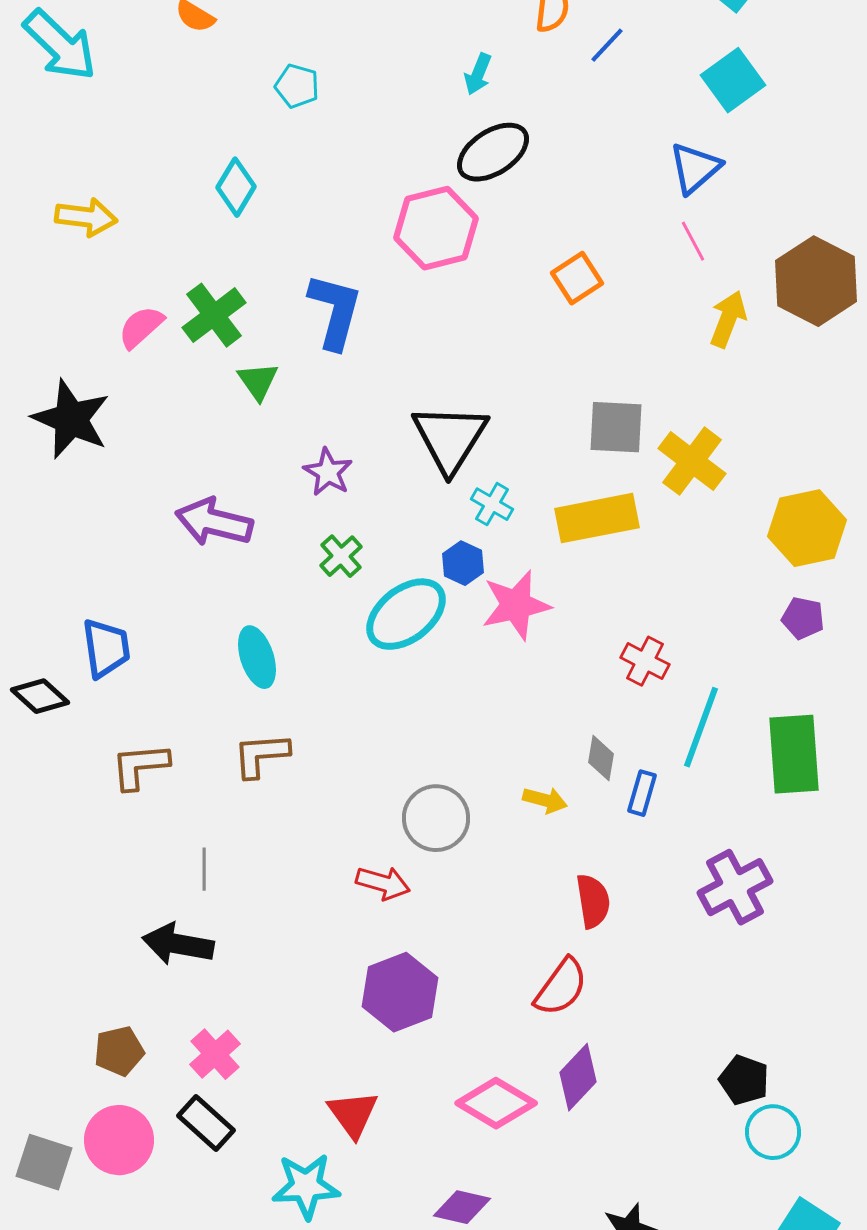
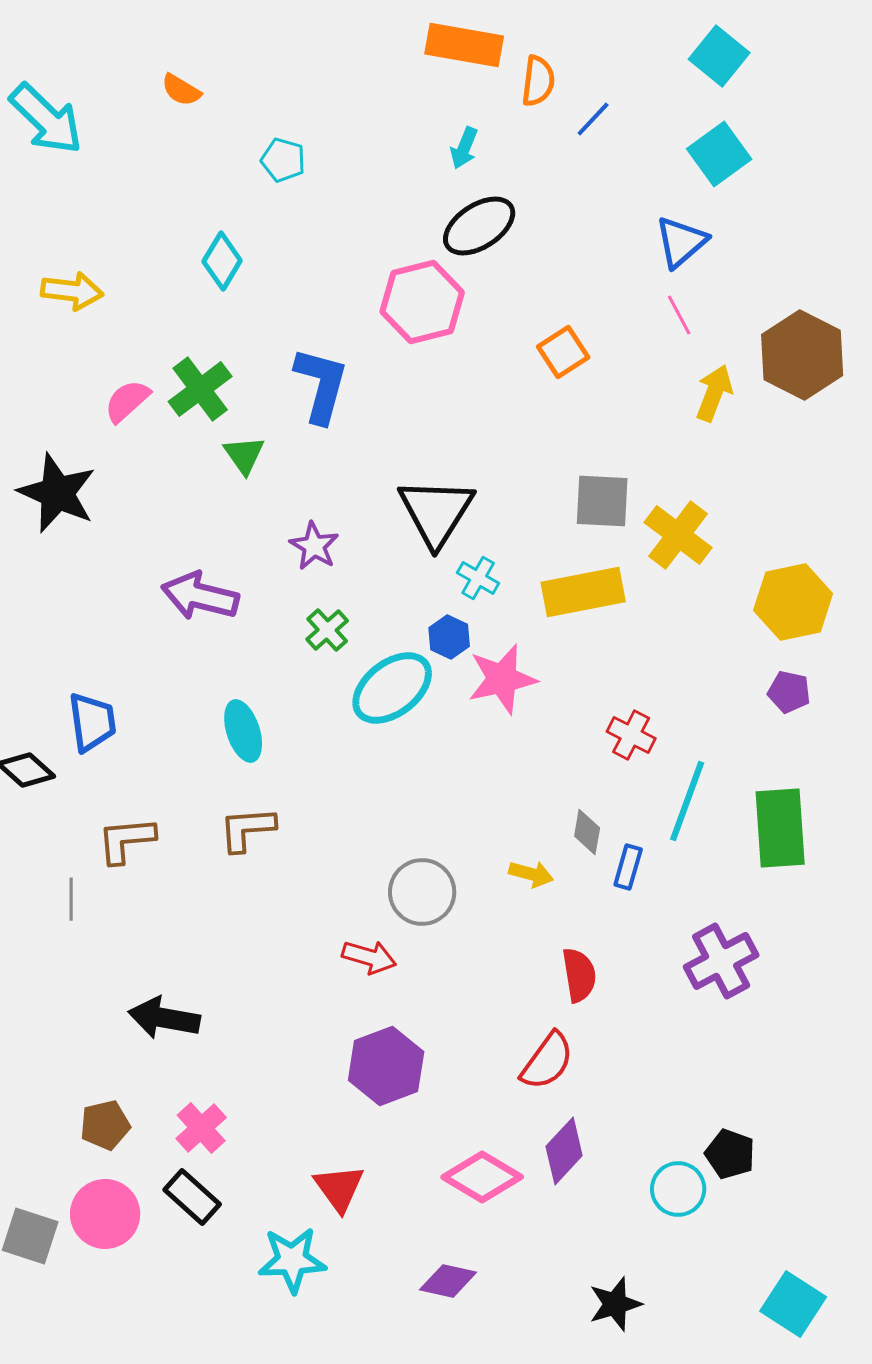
gray line: (204, 869) -> (71, 899), moved
cyan circle: (773, 1132) -> (678, 1189), moved

